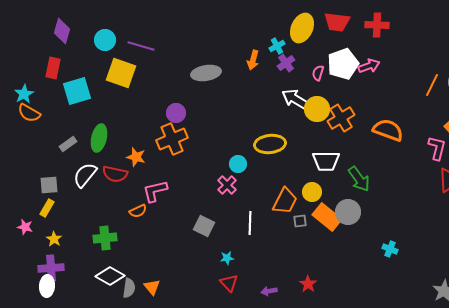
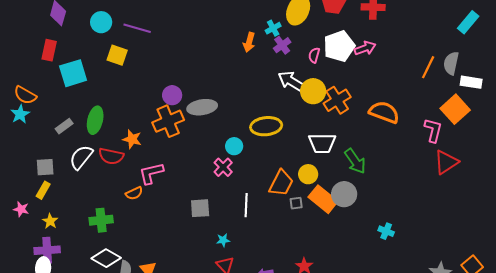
yellow square: (121, 73) -> (117, 55), size x0.7
gray ellipse: (206, 73) -> (202, 107), moved
cyan star: (24, 94) -> (20, 114), moved
gray square: (204, 226) -> (200, 208), turned -30

